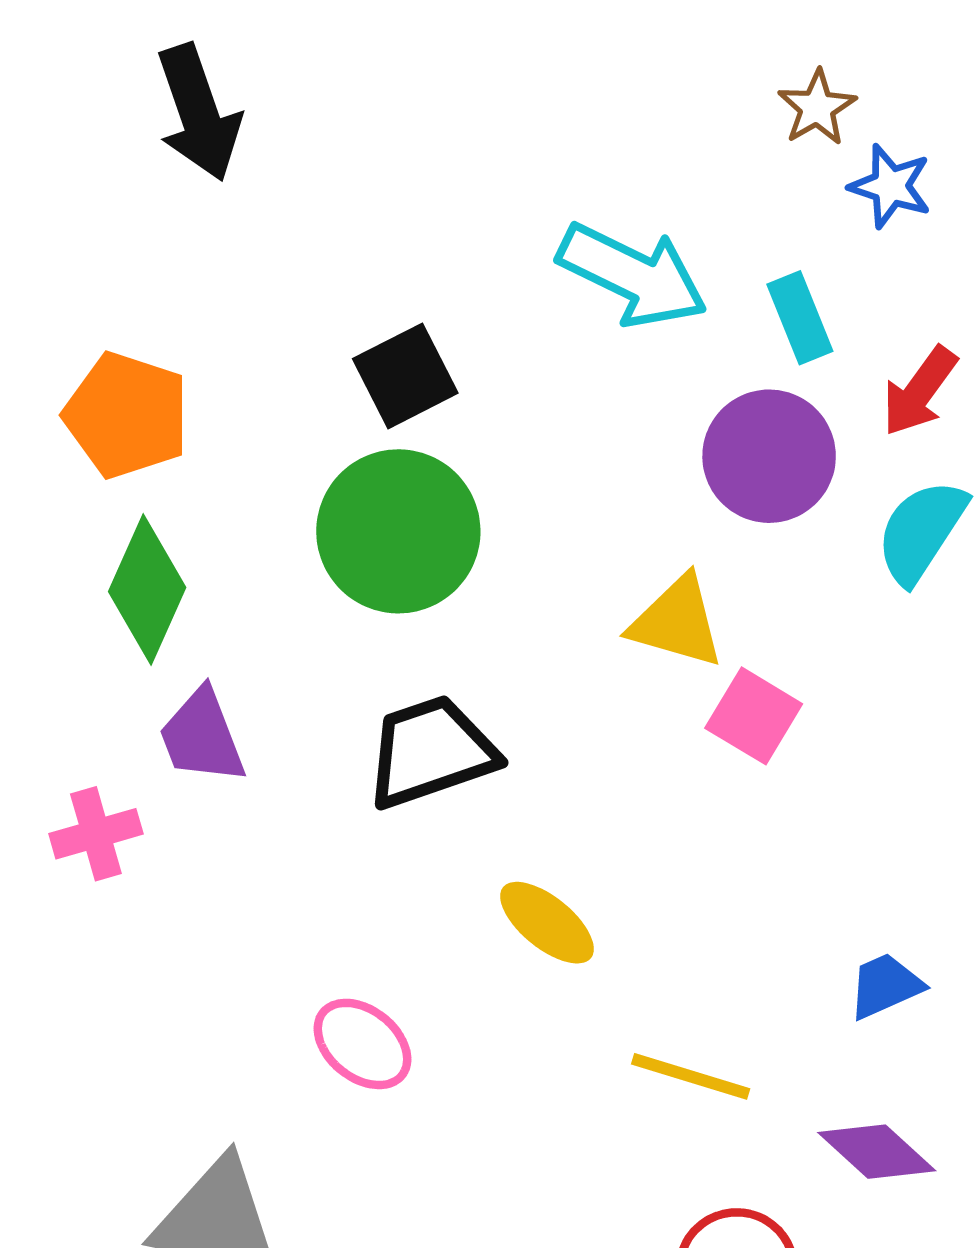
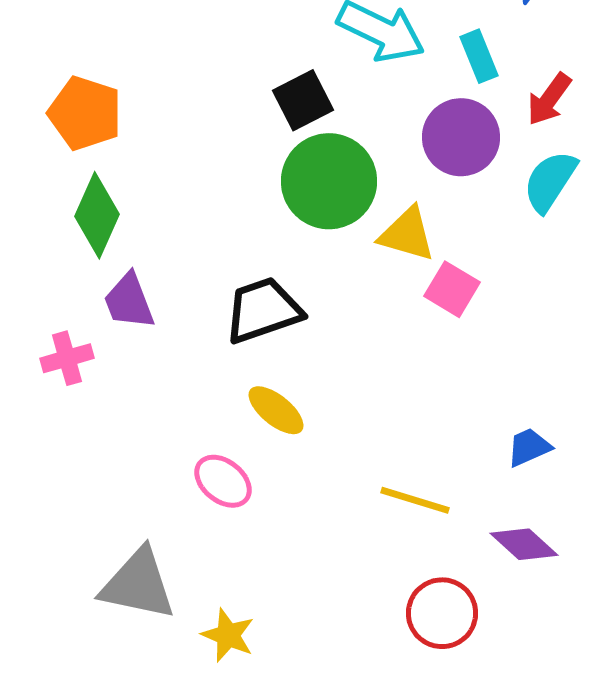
black square: (405, 376) -> (303, 100), moved
green circle: (398, 531) -> (329, 181), moved
yellow ellipse: (547, 923) -> (276, 410), moved

